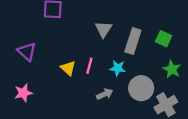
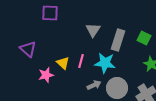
cyan star: (118, 68) -> (105, 63), size x1.5
gray circle: (141, 88) -> (117, 88), moved
pink star: (23, 93) -> (46, 75), moved

